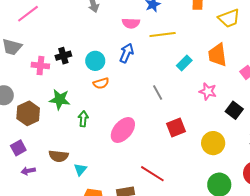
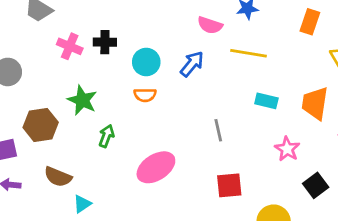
cyan rectangle: (184, 63) -> (266, 101), turned 42
brown hexagon: (28, 113) -> (41, 125), moved

